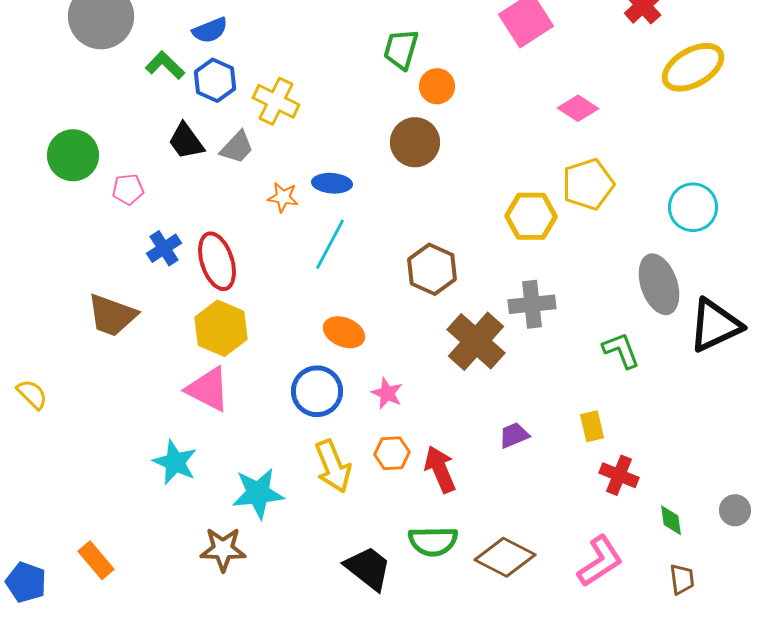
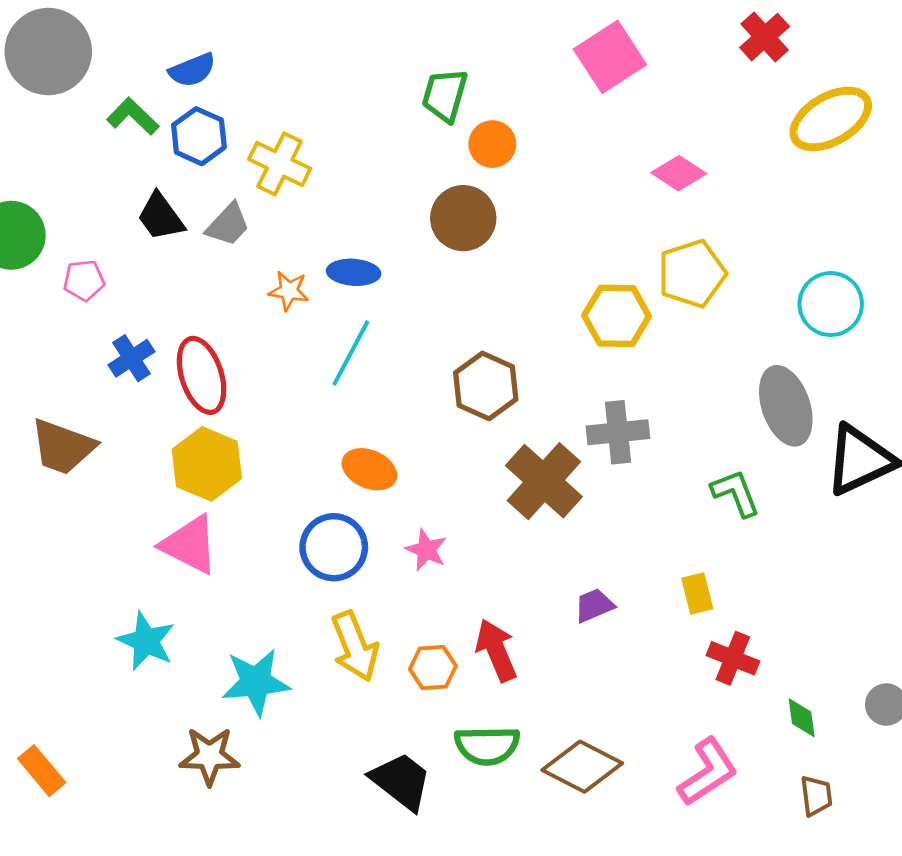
orange hexagon: (392, 453) -> (433, 668), moved

